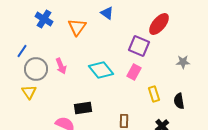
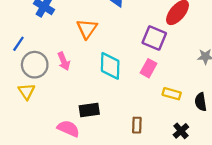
orange triangle: (77, 27) -> (87, 29), moved
cyan diamond: (101, 70) -> (110, 66), turned 40
yellow rectangle: (154, 94) -> (172, 94), turned -56

